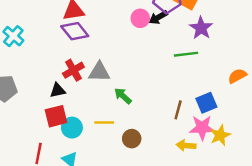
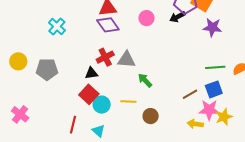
pink circle: (140, 18) -> (147, 18), moved
purple star: (201, 28) -> (212, 27), turned -30
green line: (186, 54) -> (215, 67), moved
brown line: (178, 110) -> (190, 94), turned 42
red square: (56, 116) -> (89, 94), turned -36

